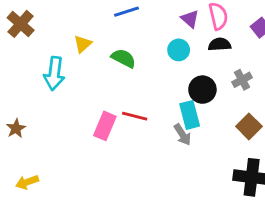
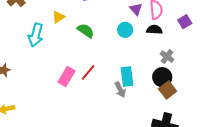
gray cross: (242, 80) -> (167, 57), turned -32
black circle: (202, 90) -> (162, 77), moved
red line: (135, 116) -> (88, 72), turned -72

